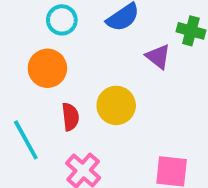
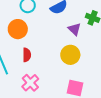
yellow circle: (116, 105) -> (70, 55), moved

